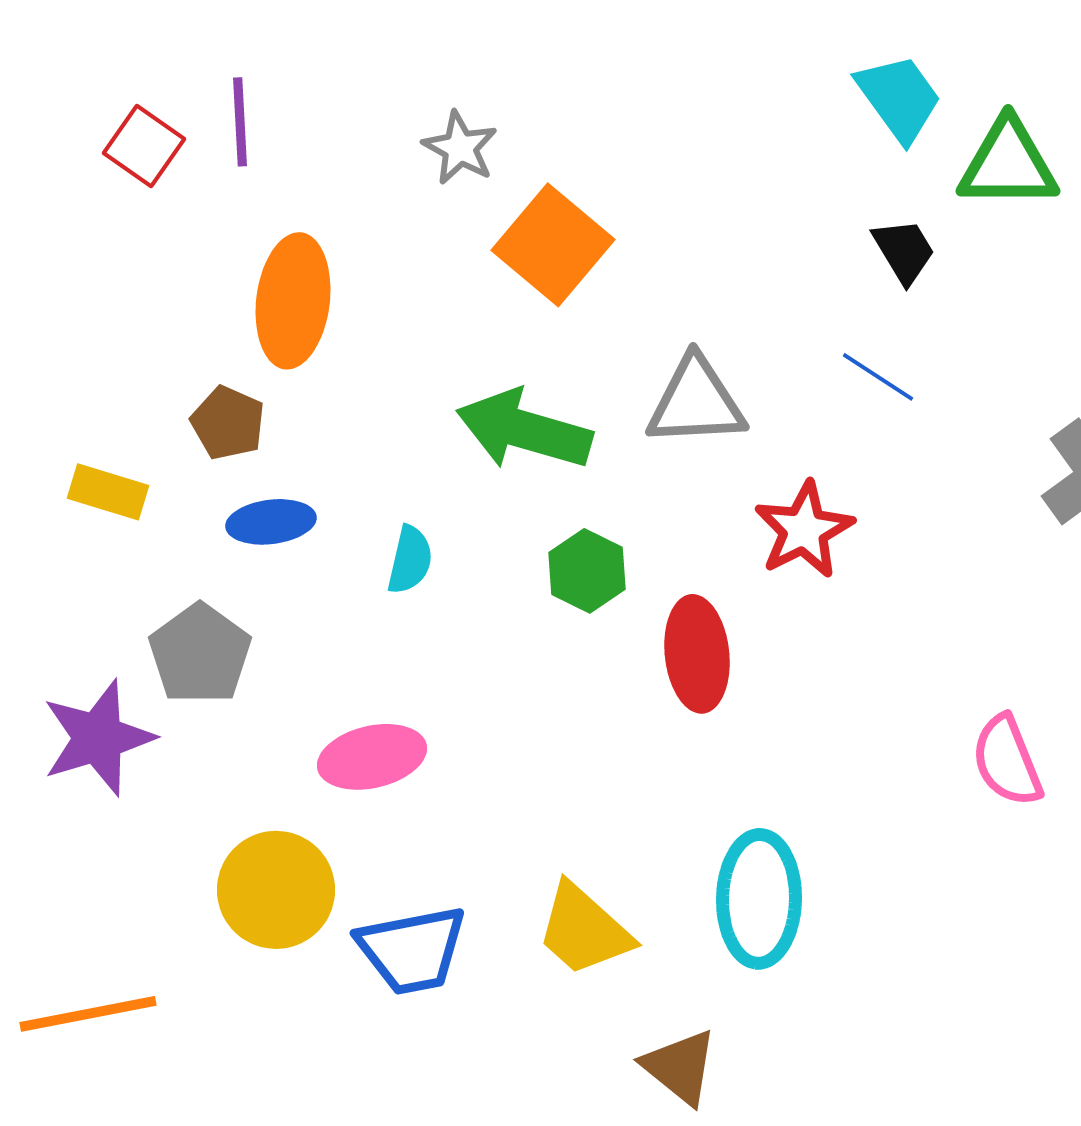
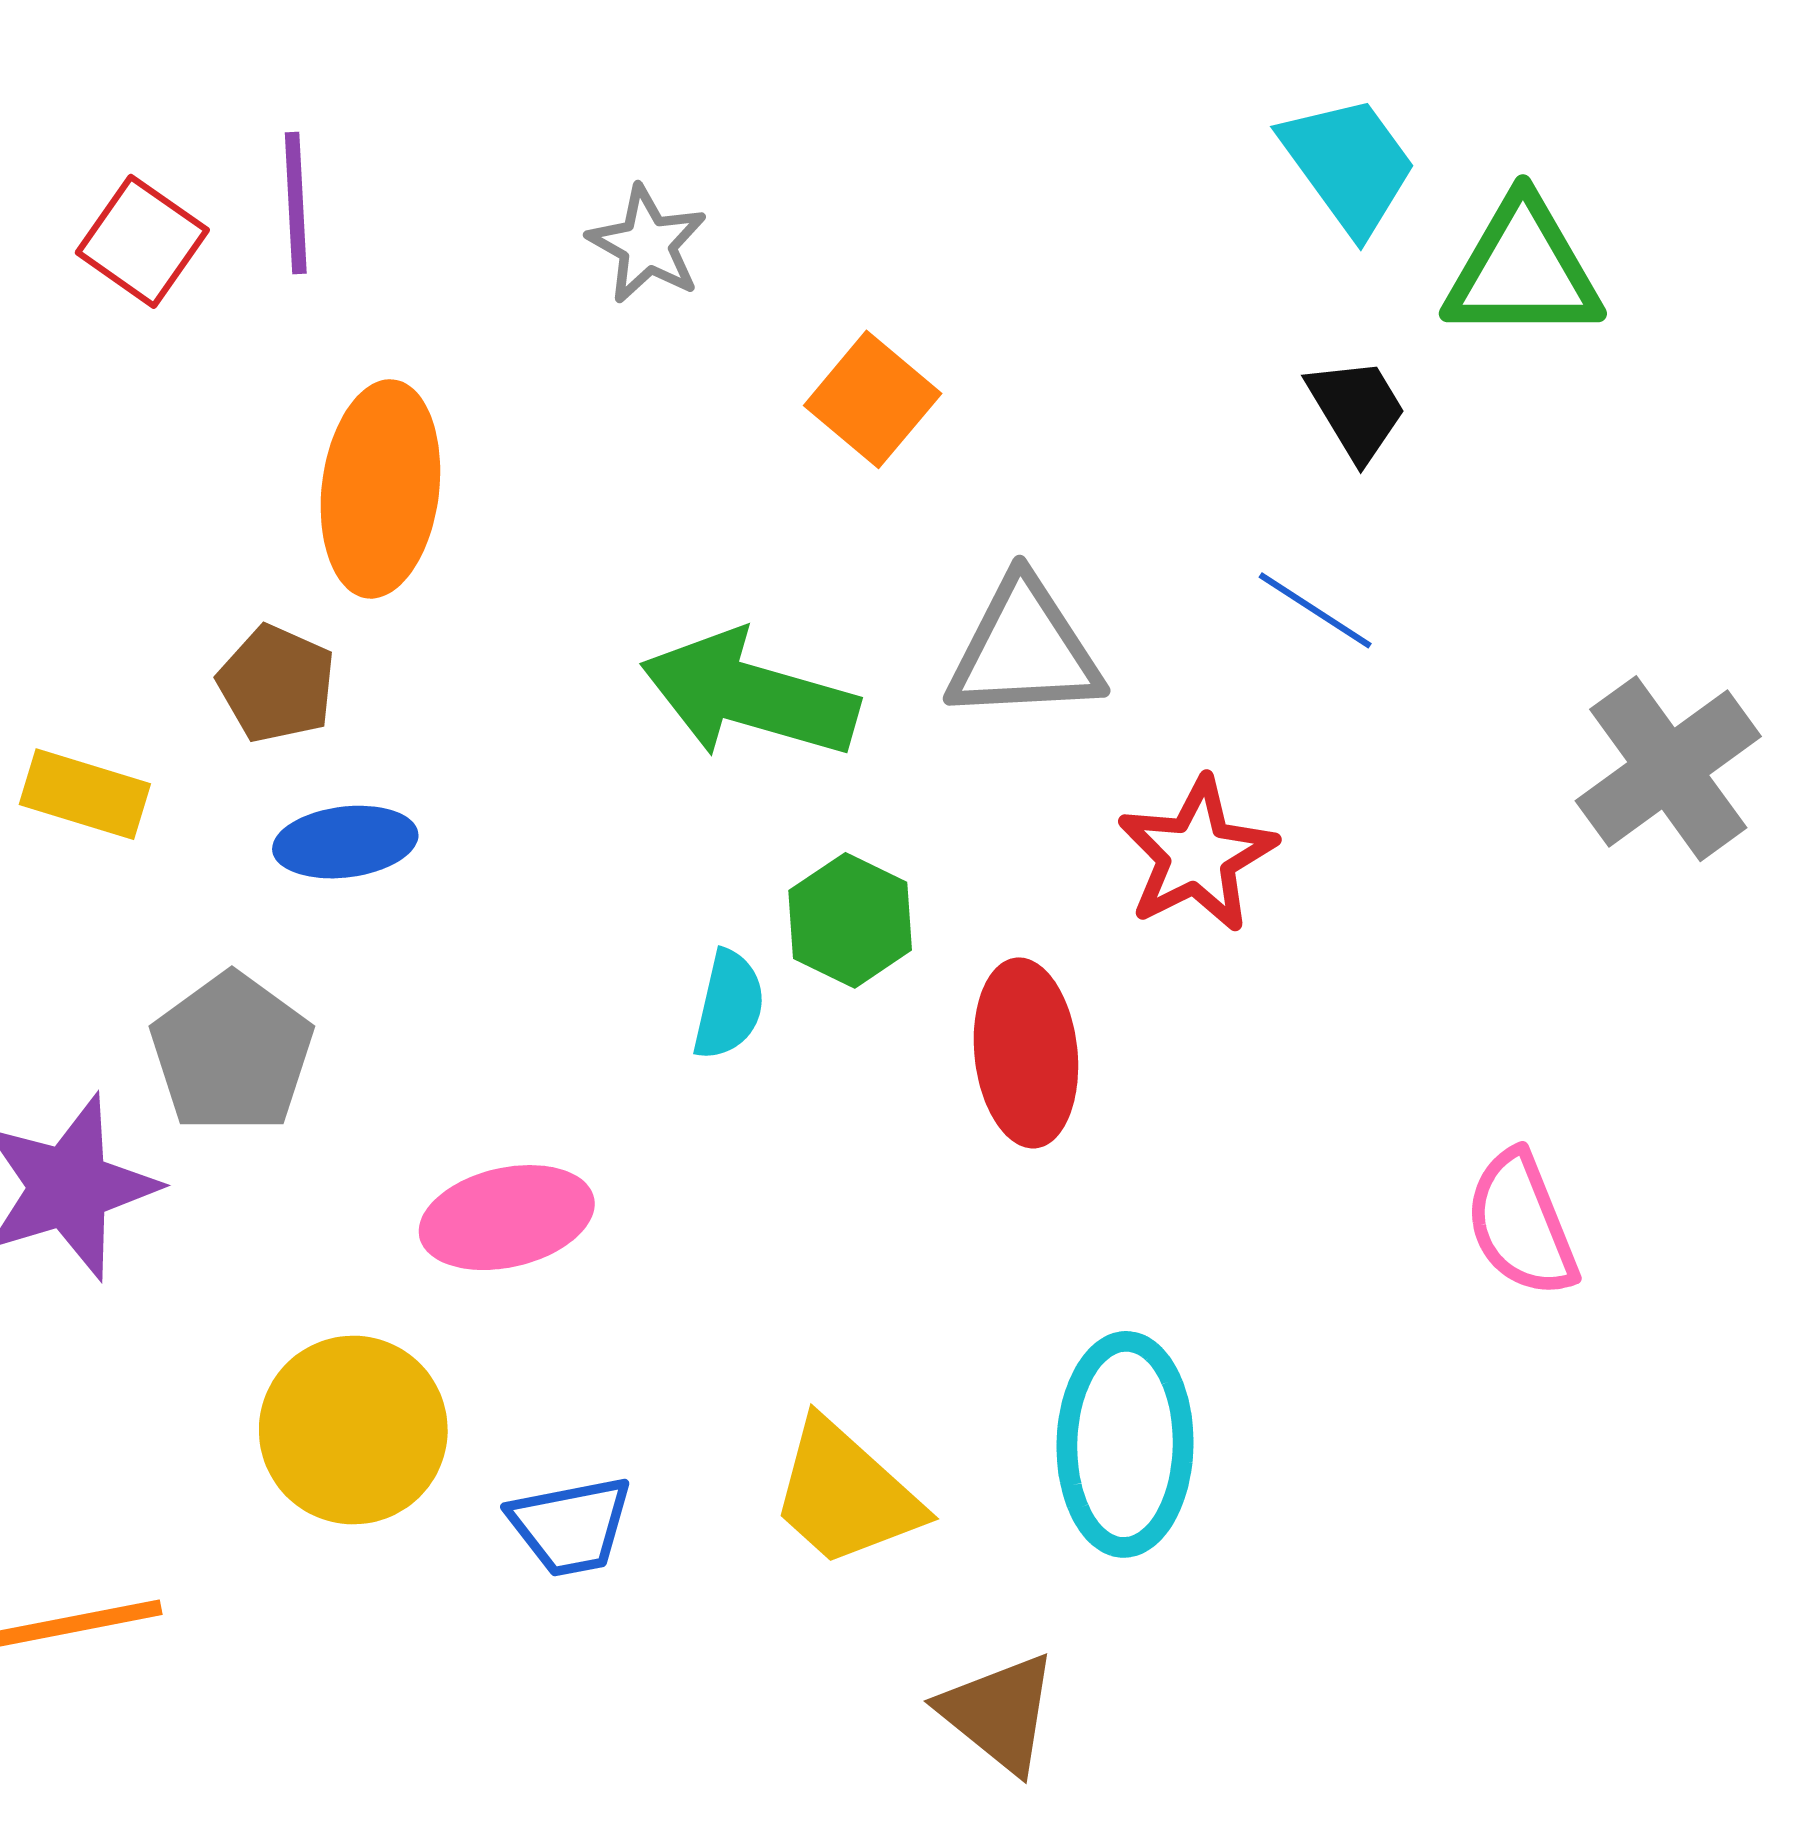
orange square: (553, 245) -> (873, 399), moved, size x0.7
cyan semicircle: (410, 560) -> (729, 1005), moved
blue trapezoid: (412, 950) -> (571, 1526), size x0.7

